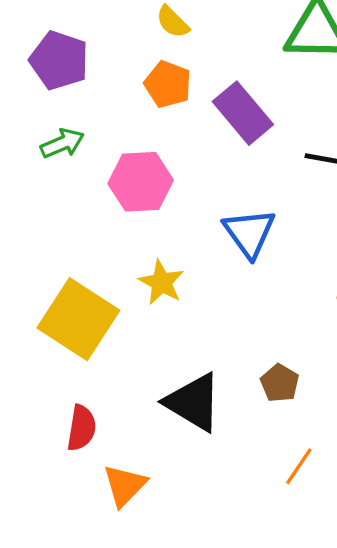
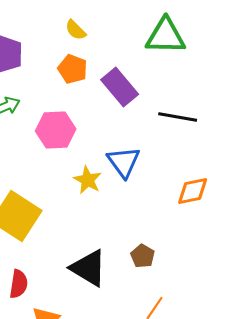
yellow star: (161, 282) -> (88, 180), moved

